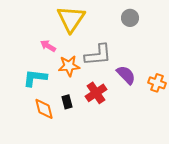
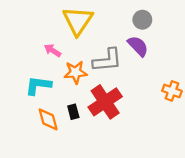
purple semicircle: (126, 75) -> (138, 46), moved
red cross: (96, 93) -> (105, 102), size x1.4

